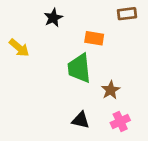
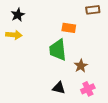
black star: (53, 18) -> (18, 15), moved
yellow arrow: (19, 48) -> (14, 35), turned -35

